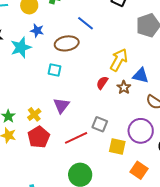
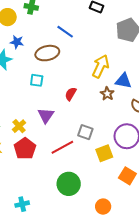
red semicircle: (102, 83) -> (71, 94), moved
yellow square: (117, 146) -> (104, 153), turned -30

